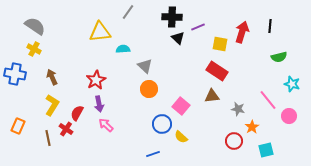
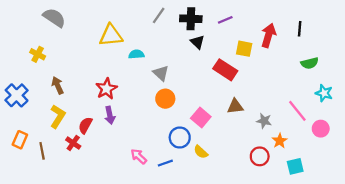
gray line: (128, 12) -> (159, 15), moved
gray semicircle: (35, 26) -> (54, 18), moved
purple line: (198, 27) -> (225, 20), moved
red rectangle: (217, 71) -> (225, 70), moved
blue cross: (15, 74) -> (17, 95), moved, turned 35
pink arrow: (106, 125) -> (139, 156), moved
brown line: (48, 138) -> (42, 151), moved
blue line: (153, 154) -> (165, 163), moved

